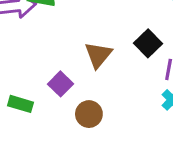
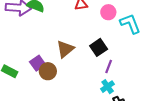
brown circle: (89, 114) -> (48, 71), moved

